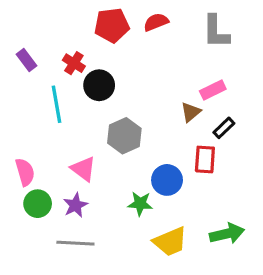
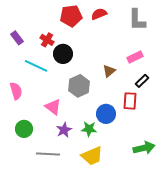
cyan line: (57, 104) -> (36, 66), turned -55
brown triangle: (191, 112) -> (109, 71), moved
pink semicircle: (25, 172) -> (16, 91), moved
purple star: (75, 205) -> (64, 130), moved
yellow trapezoid: (170, 242) -> (92, 156), moved

